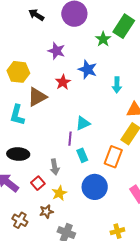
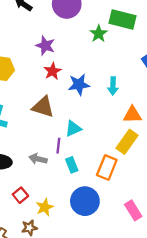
green rectangle: (124, 26) -> (122, 20), turned 70
blue star: (88, 69) -> (79, 85), moved, turned -30
red star: (63, 82) -> (53, 71), moved
brown triangle: (37, 97) -> (43, 107), moved, turned 45
gray arrow: (55, 167) -> (38, 159), moved, turned 112

